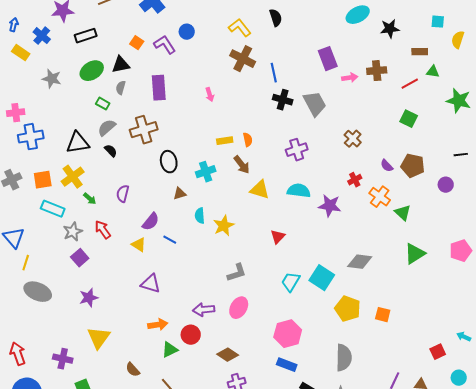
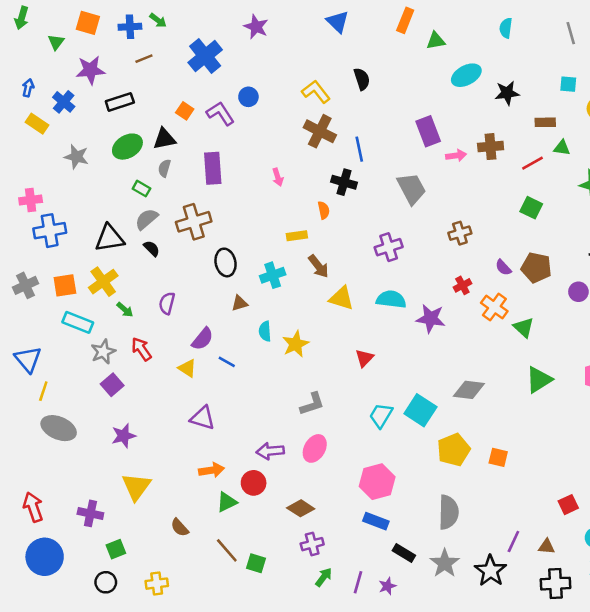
black cross: (283, 100) -> (344, 182), moved
brown cross: (353, 139) -> (460, 233), turned 30
orange semicircle: (248, 140) -> (324, 210), moved
yellow pentagon: (348, 309) -> (454, 450), turned 30

